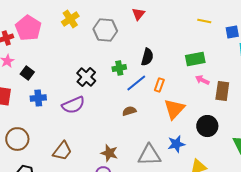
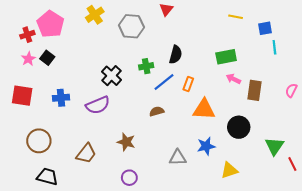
black square: (27, 73) -> (47, 58), moved
orange triangle: (174, 109) -> (204, 109), turned 50
brown star: (109, 153) -> (126, 142), moved
gray triangle: (149, 155) -> (178, 158), size x0.7

